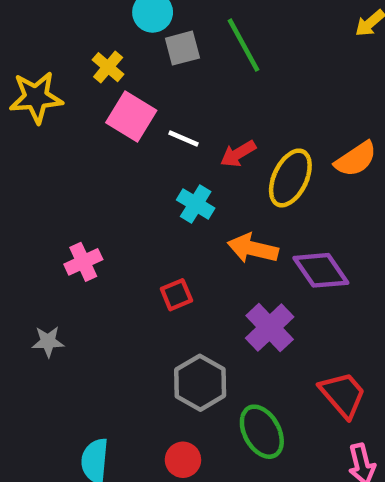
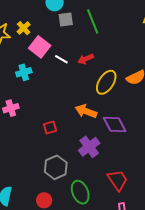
yellow cross: (108, 67) -> (24, 28), moved
red arrow: (238, 154) -> (86, 59), moved
cyan cross: (196, 204) -> (24, 72), moved, turned 35

